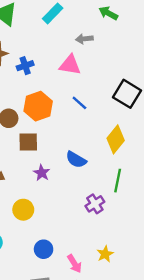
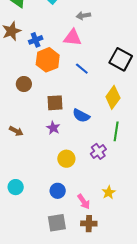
orange hexagon: (38, 106) -> (48, 60), moved
brown square: (28, 142) -> (55, 103), moved
yellow circle: (23, 210) -> (66, 159), moved

